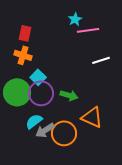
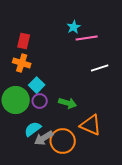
purple circle: (41, 93) -> (40, 101), size x0.6

